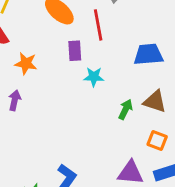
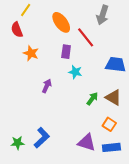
red line: (98, 25) -> (86, 37), turned -40
purple arrow: (15, 100) -> (47, 86), moved

